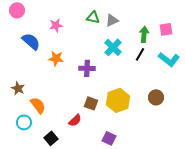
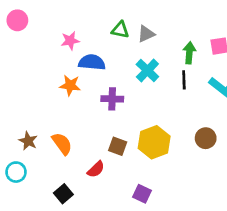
blue semicircle: (31, 41) -> (92, 62), moved, turned -36
black line: (140, 54) -> (184, 80), turned -32
brown star: (18, 88) -> (28, 141), moved
orange semicircle: (38, 105) -> (62, 144), moved
cyan circle: (24, 122) -> (16, 172), moved

